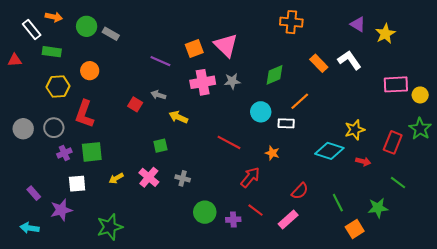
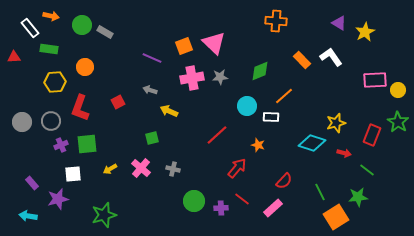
red square: (135, 104) -> (118, 102), moved, turned 32
red line: (229, 142) -> (217, 135), turned -70
green line: (398, 183) -> (367, 170), moved
orange square: (355, 229) -> (336, 217), size x1.4

